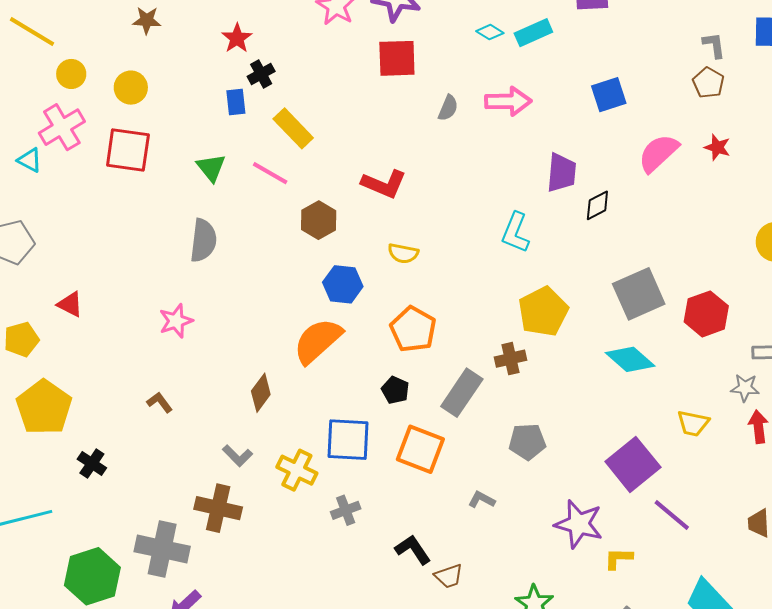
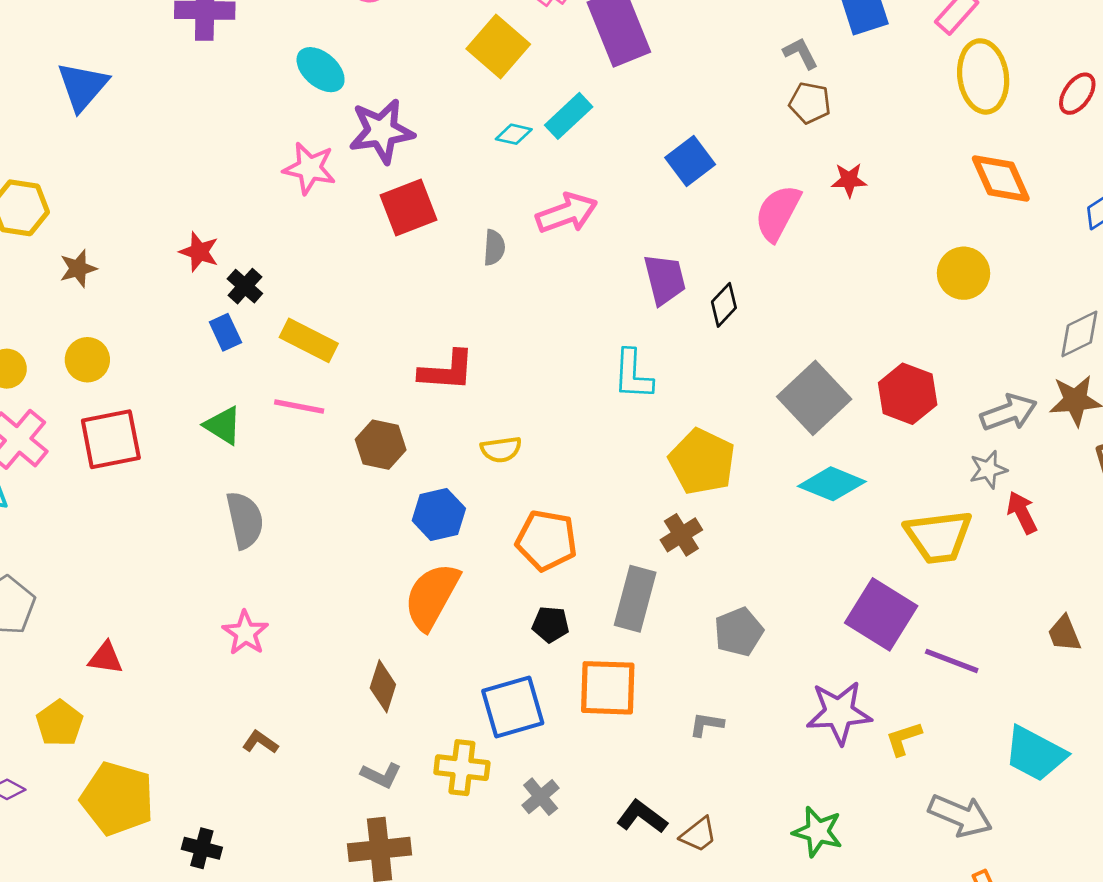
yellow trapezoid: (693, 423) -> (938, 537), size x1.6

